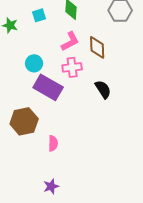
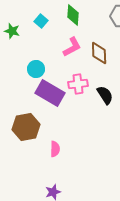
cyan square: (39, 15) -> (41, 21), turned -32
pink cross: (72, 67) -> (78, 84), moved

